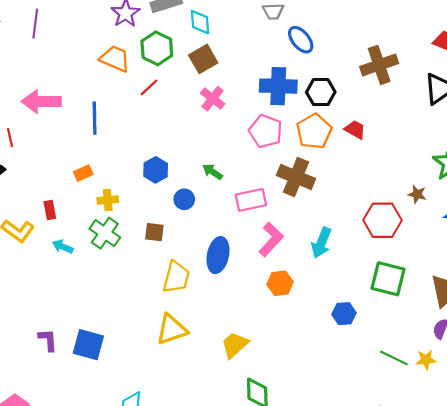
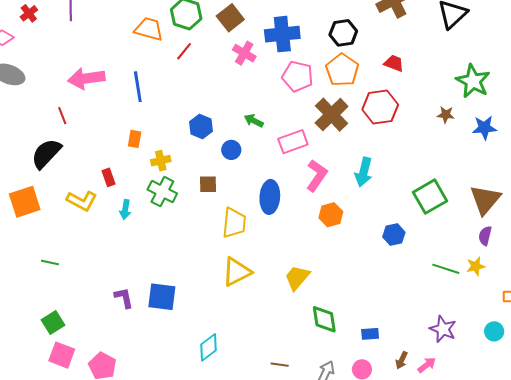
blue cross: (278, 86) -> (282, 34), moved
red trapezoid: (355, 130) -> (394, 63), moved
orange rectangle: (83, 173) -> (135, 139), turned -48
brown cross: (296, 177) -> (332, 115), turned 32
red hexagon: (383, 220) -> (380, 107), moved
cyan arrow: (63, 247) -> (125, 210), turned -96
green square: (388, 279) -> (430, 197), turned -36

